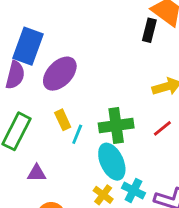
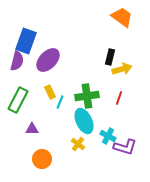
black rectangle: (149, 30) -> (110, 57), moved
red line: (162, 128) -> (119, 98), turned -32
cyan cross: (133, 191) -> (108, 136), moved

